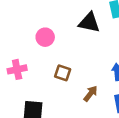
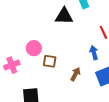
pink circle: (45, 37) -> (34, 48), moved

